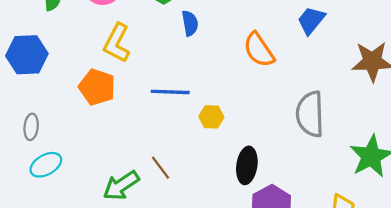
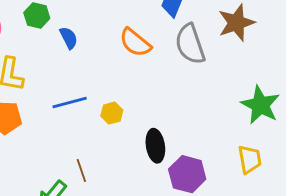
gray semicircle: (310, 114) -> (190, 44), moved
brown line: (161, 168) -> (81, 170), turned 35

